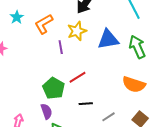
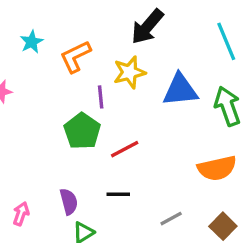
orange semicircle: (134, 85) -> (217, 168), turned -35
green pentagon: (54, 88) -> (82, 131), moved
black line: (86, 104) -> (118, 194), moved

